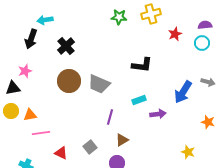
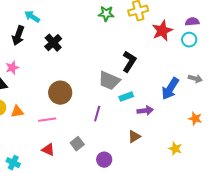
cyan arrow: (45, 20) -> (32, 17), turned 42
red star: (175, 34) -> (162, 31), size x1.5
black L-shape: (142, 65) -> (129, 62), turned -65
brown circle: (69, 81) -> (60, 93), moved
gray trapezoid: (99, 84) -> (109, 81), moved
pink line: (41, 133) -> (47, 120), moved
brown triangle: (122, 140) -> (134, 137), moved

